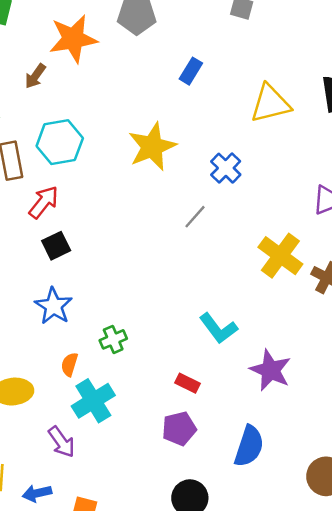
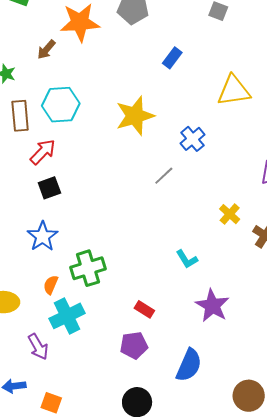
yellow cross: (280, 256) -> (230, 214), size x0.6
cyan L-shape: (218, 328) -> (187, 259), moved, size x0.7
green cross: (113, 339) -> (88, 268), size x1.6

